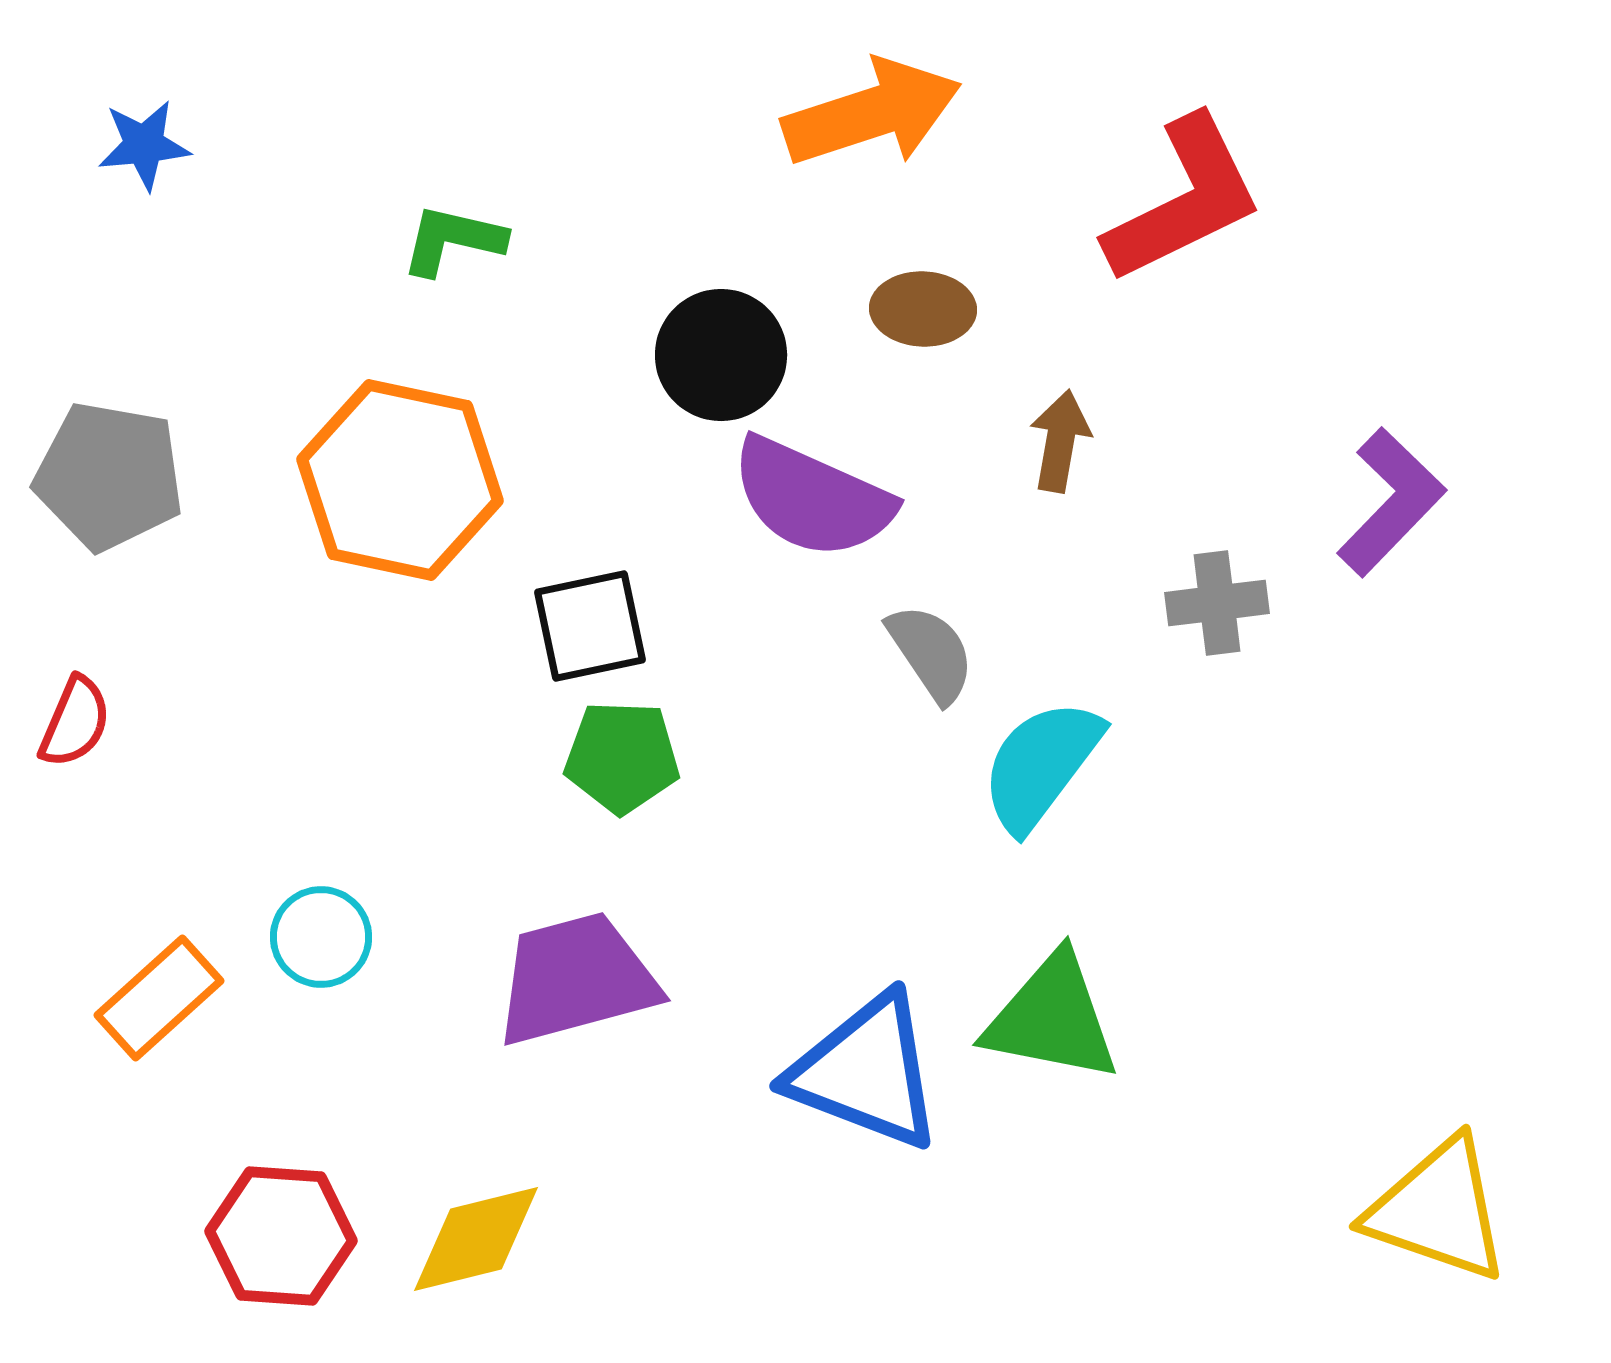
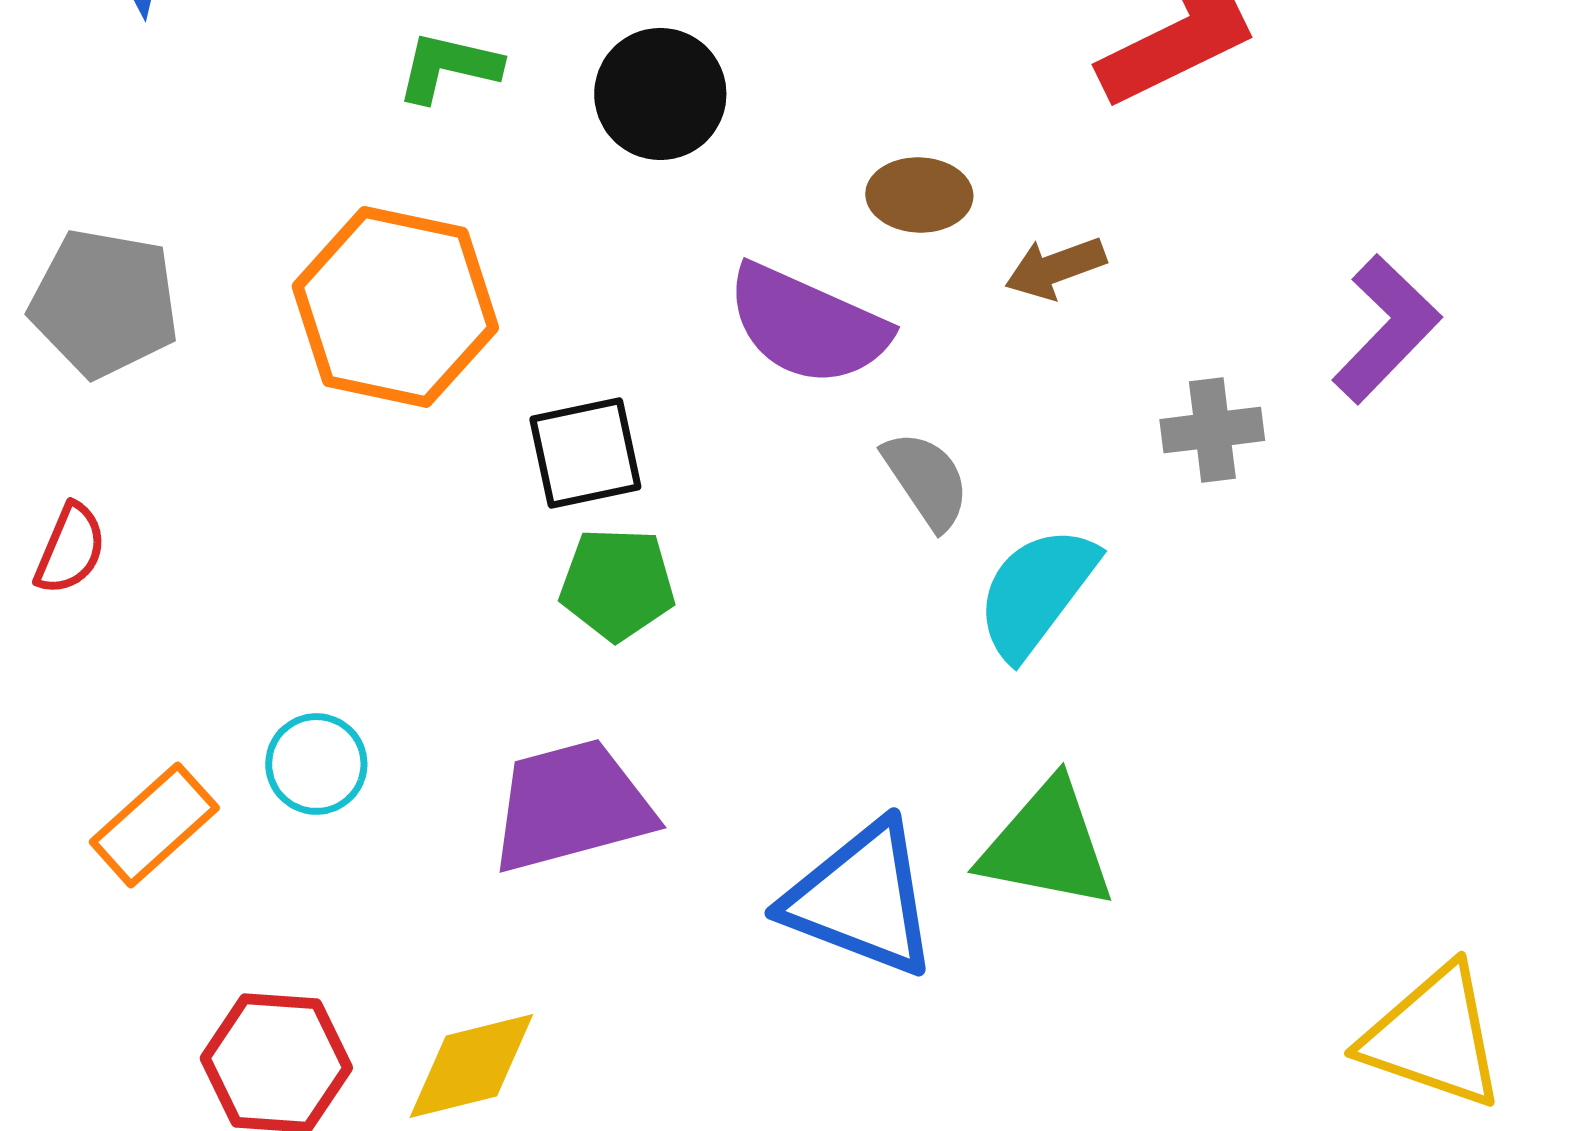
brown ellipse: (923, 309) -> (919, 195), moved
black circle: (721, 355) -> (660, 94), moved
brown arrow: (1060, 441) -> (1055, 268), turned -120

